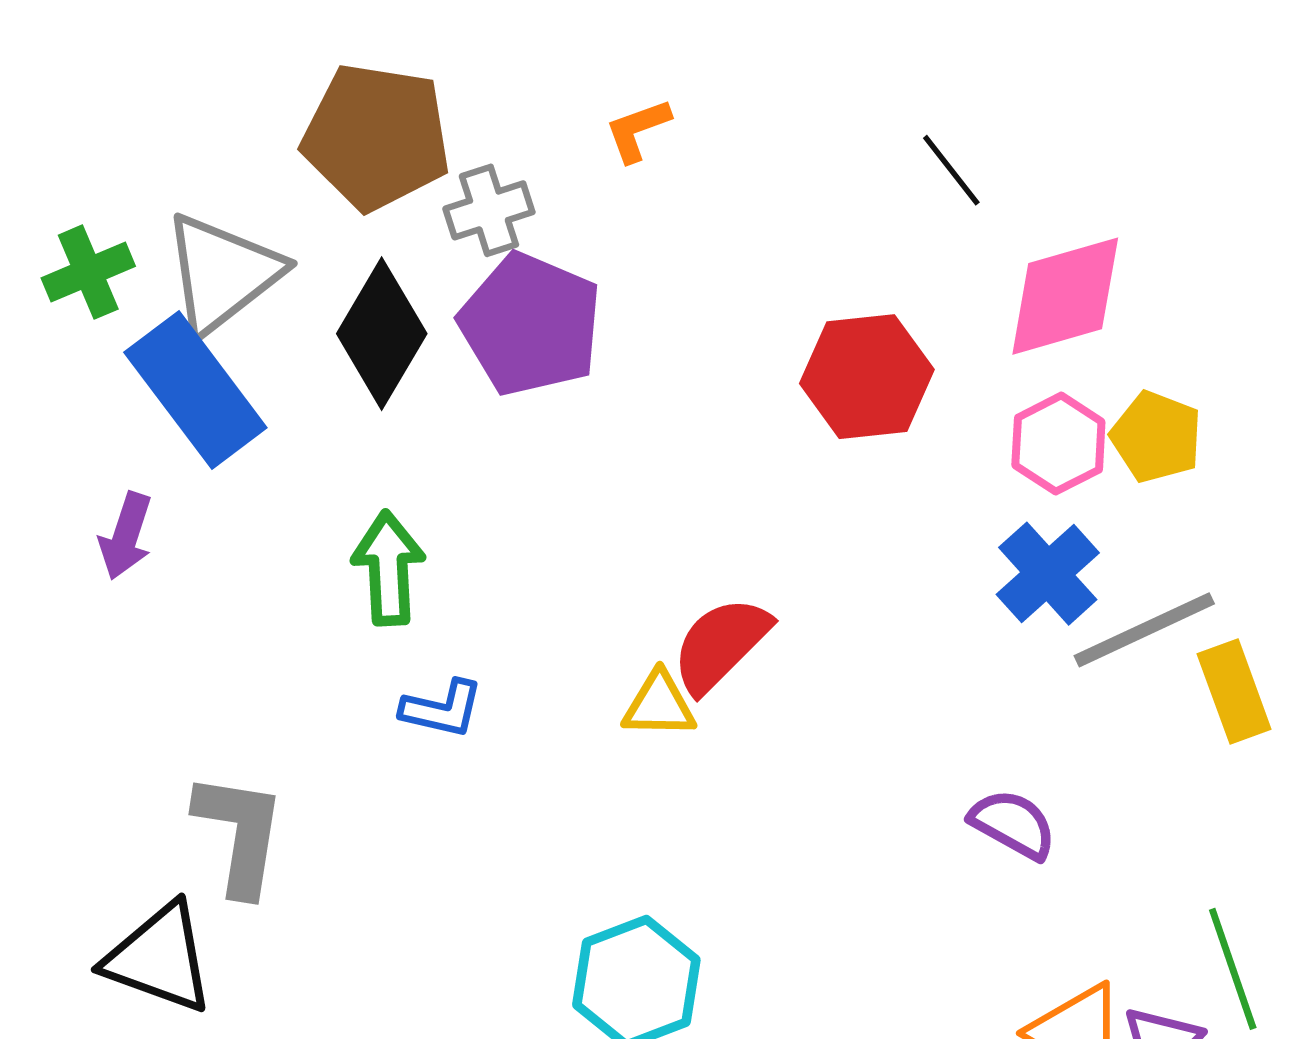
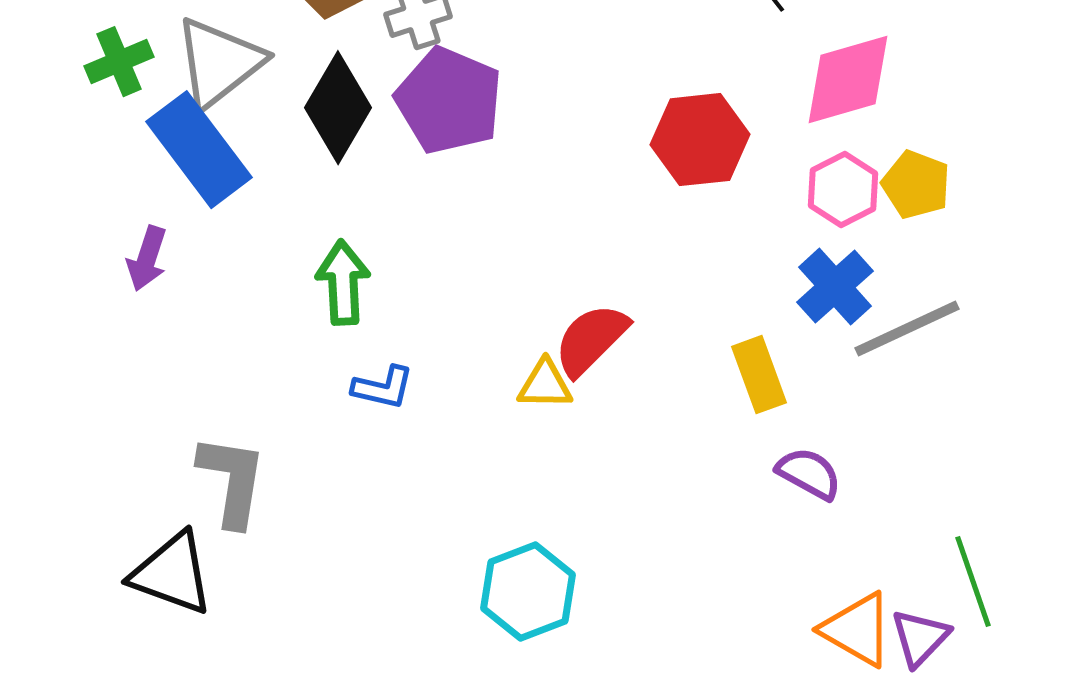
yellow rectangle: (1234, 691) -> (759, 375), moved

